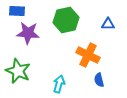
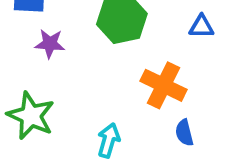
purple star: (28, 33) -> (50, 44), size x0.7

